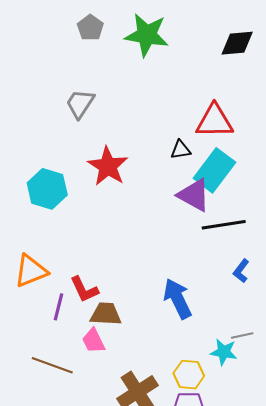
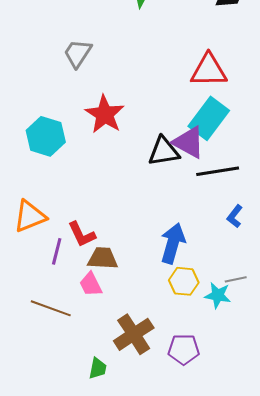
black triangle: (181, 150) -> (164, 151), moved, size x1.6
blue arrow: (178, 299) -> (173, 243), turned 42
yellow hexagon: (189, 375) -> (184, 281), moved

